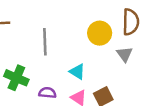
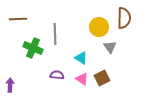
gray triangle: (124, 54) -> (110, 47), moved
green cross: (16, 78) -> (33, 48), moved

